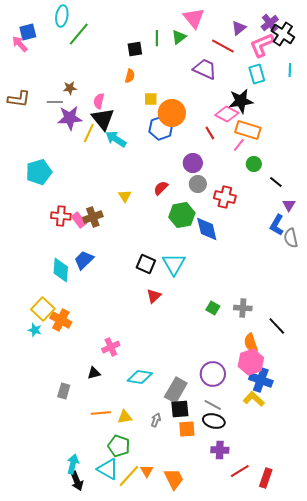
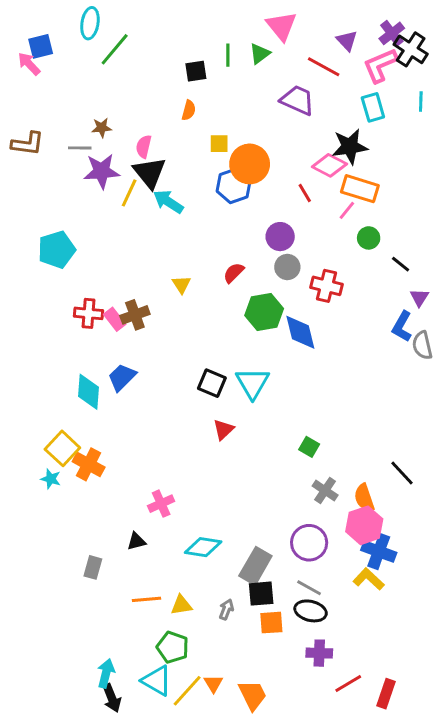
purple triangle: (239, 28) -> (347, 41), turned -35
gray cross: (243, 308) -> (325, 490), moved, turned 30

